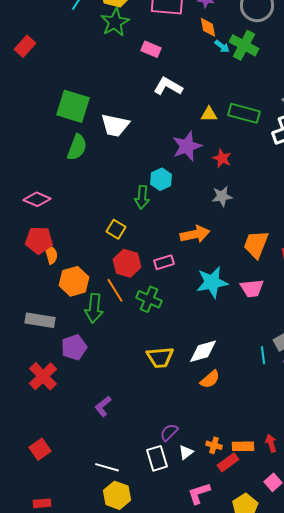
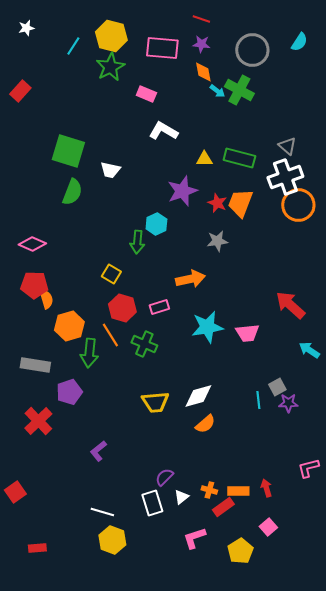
white trapezoid: (115, 125) -> (110, 170), size x0.7
orange trapezoid: (256, 244) -> (240, 203), moved
red square: (40, 449) -> (15, 492), moved

